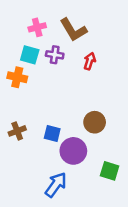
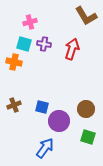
brown L-shape: (73, 30) -> (86, 16), moved
red arrow: (90, 61) -> (72, 49), size x1.5
brown circle: (95, 122) -> (86, 109), moved

